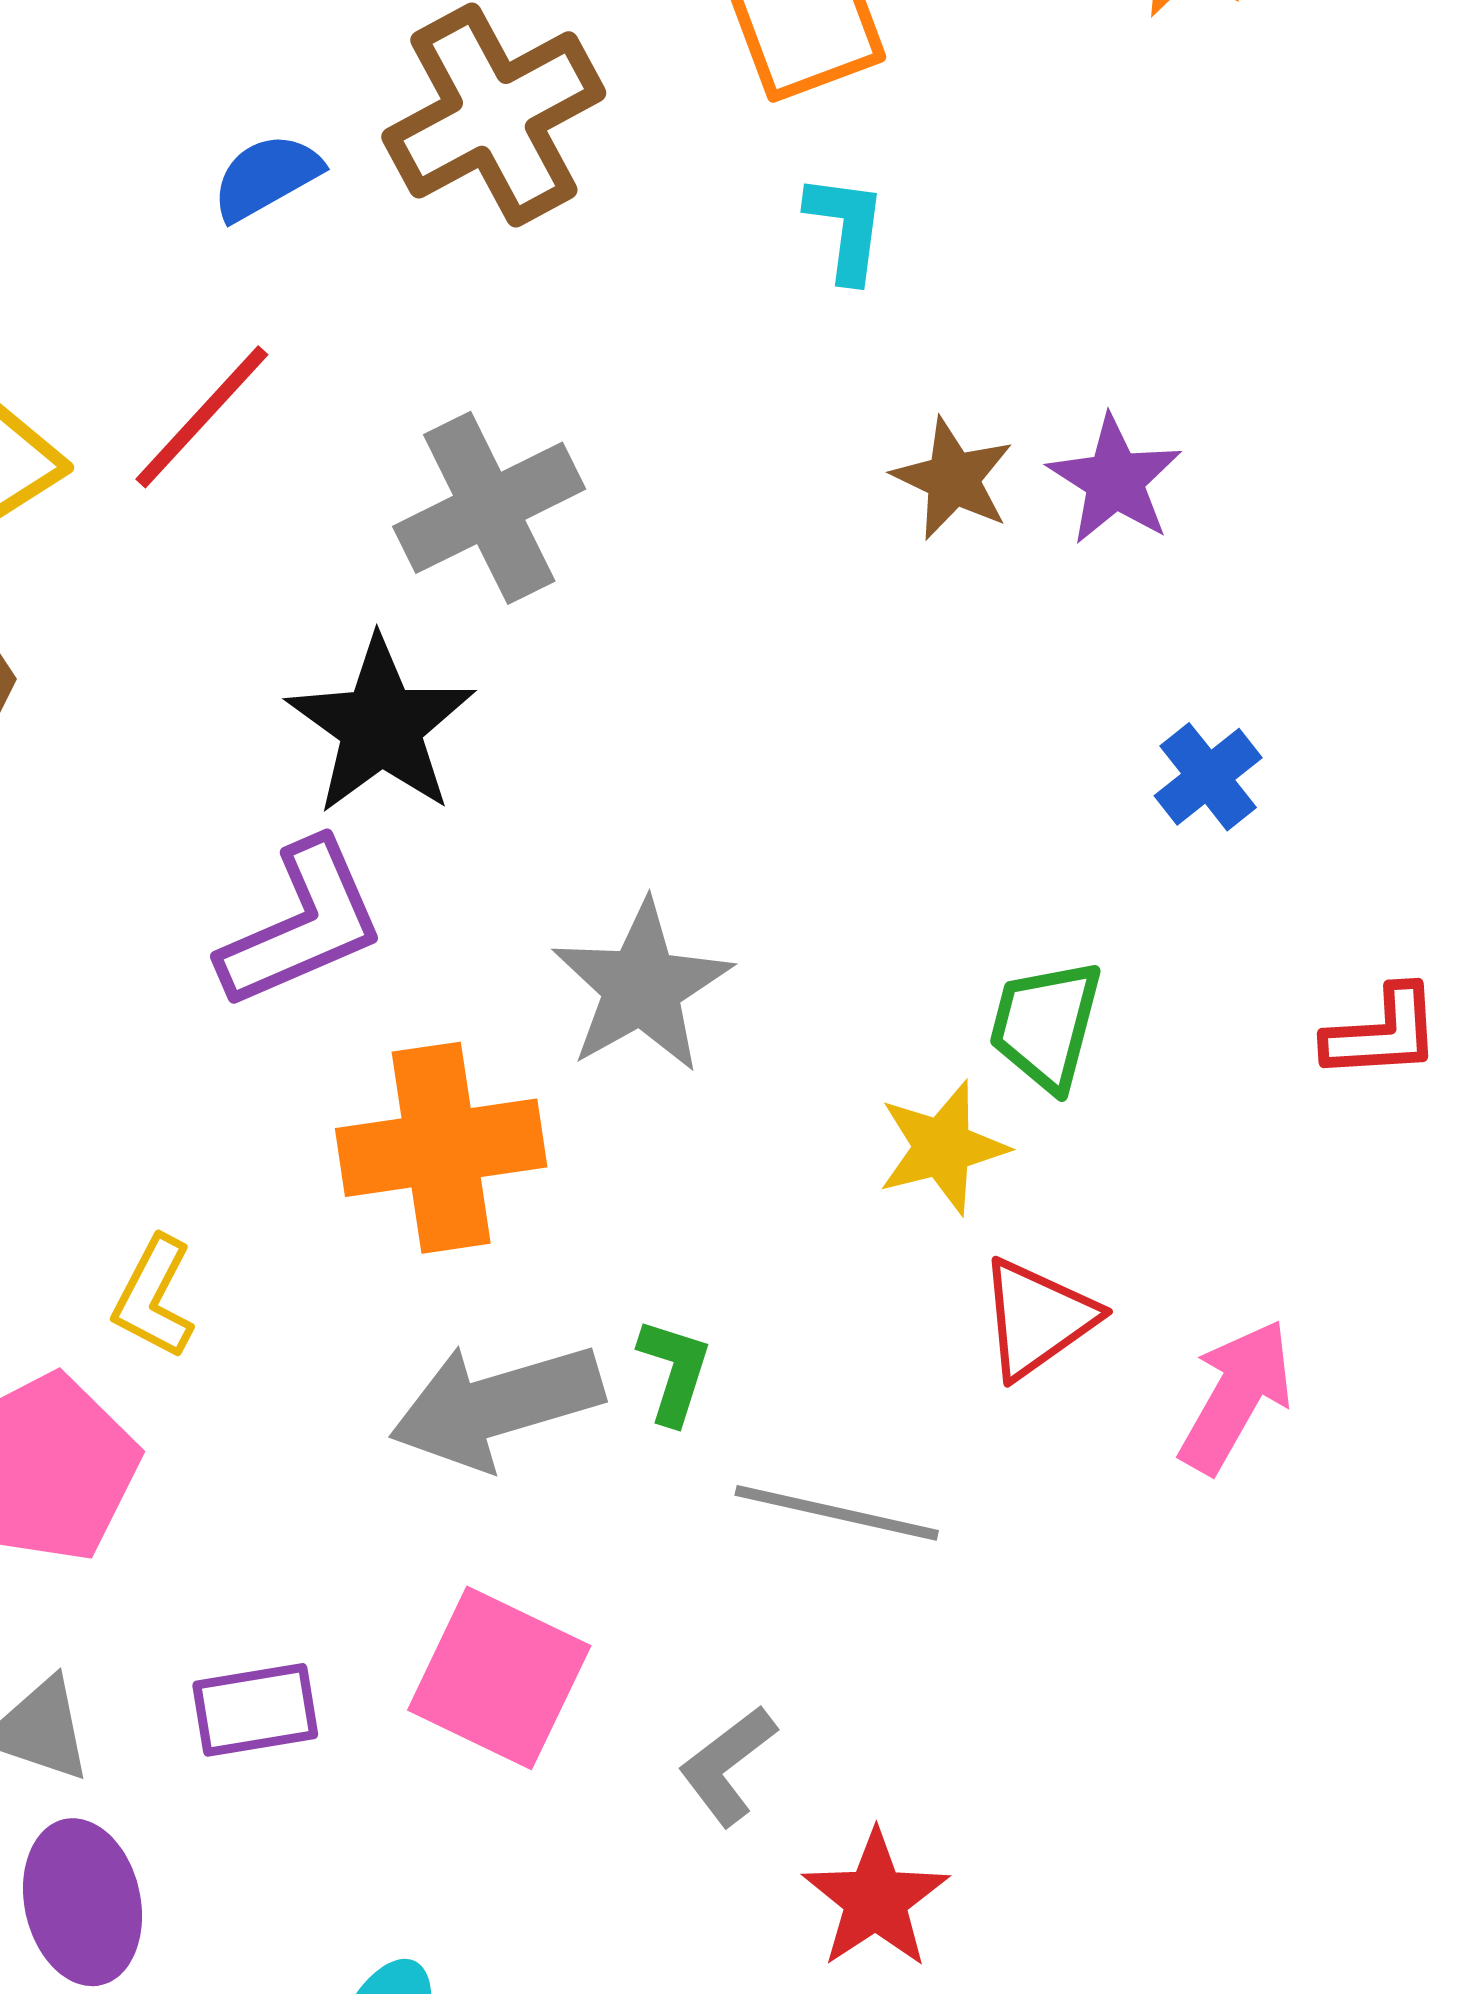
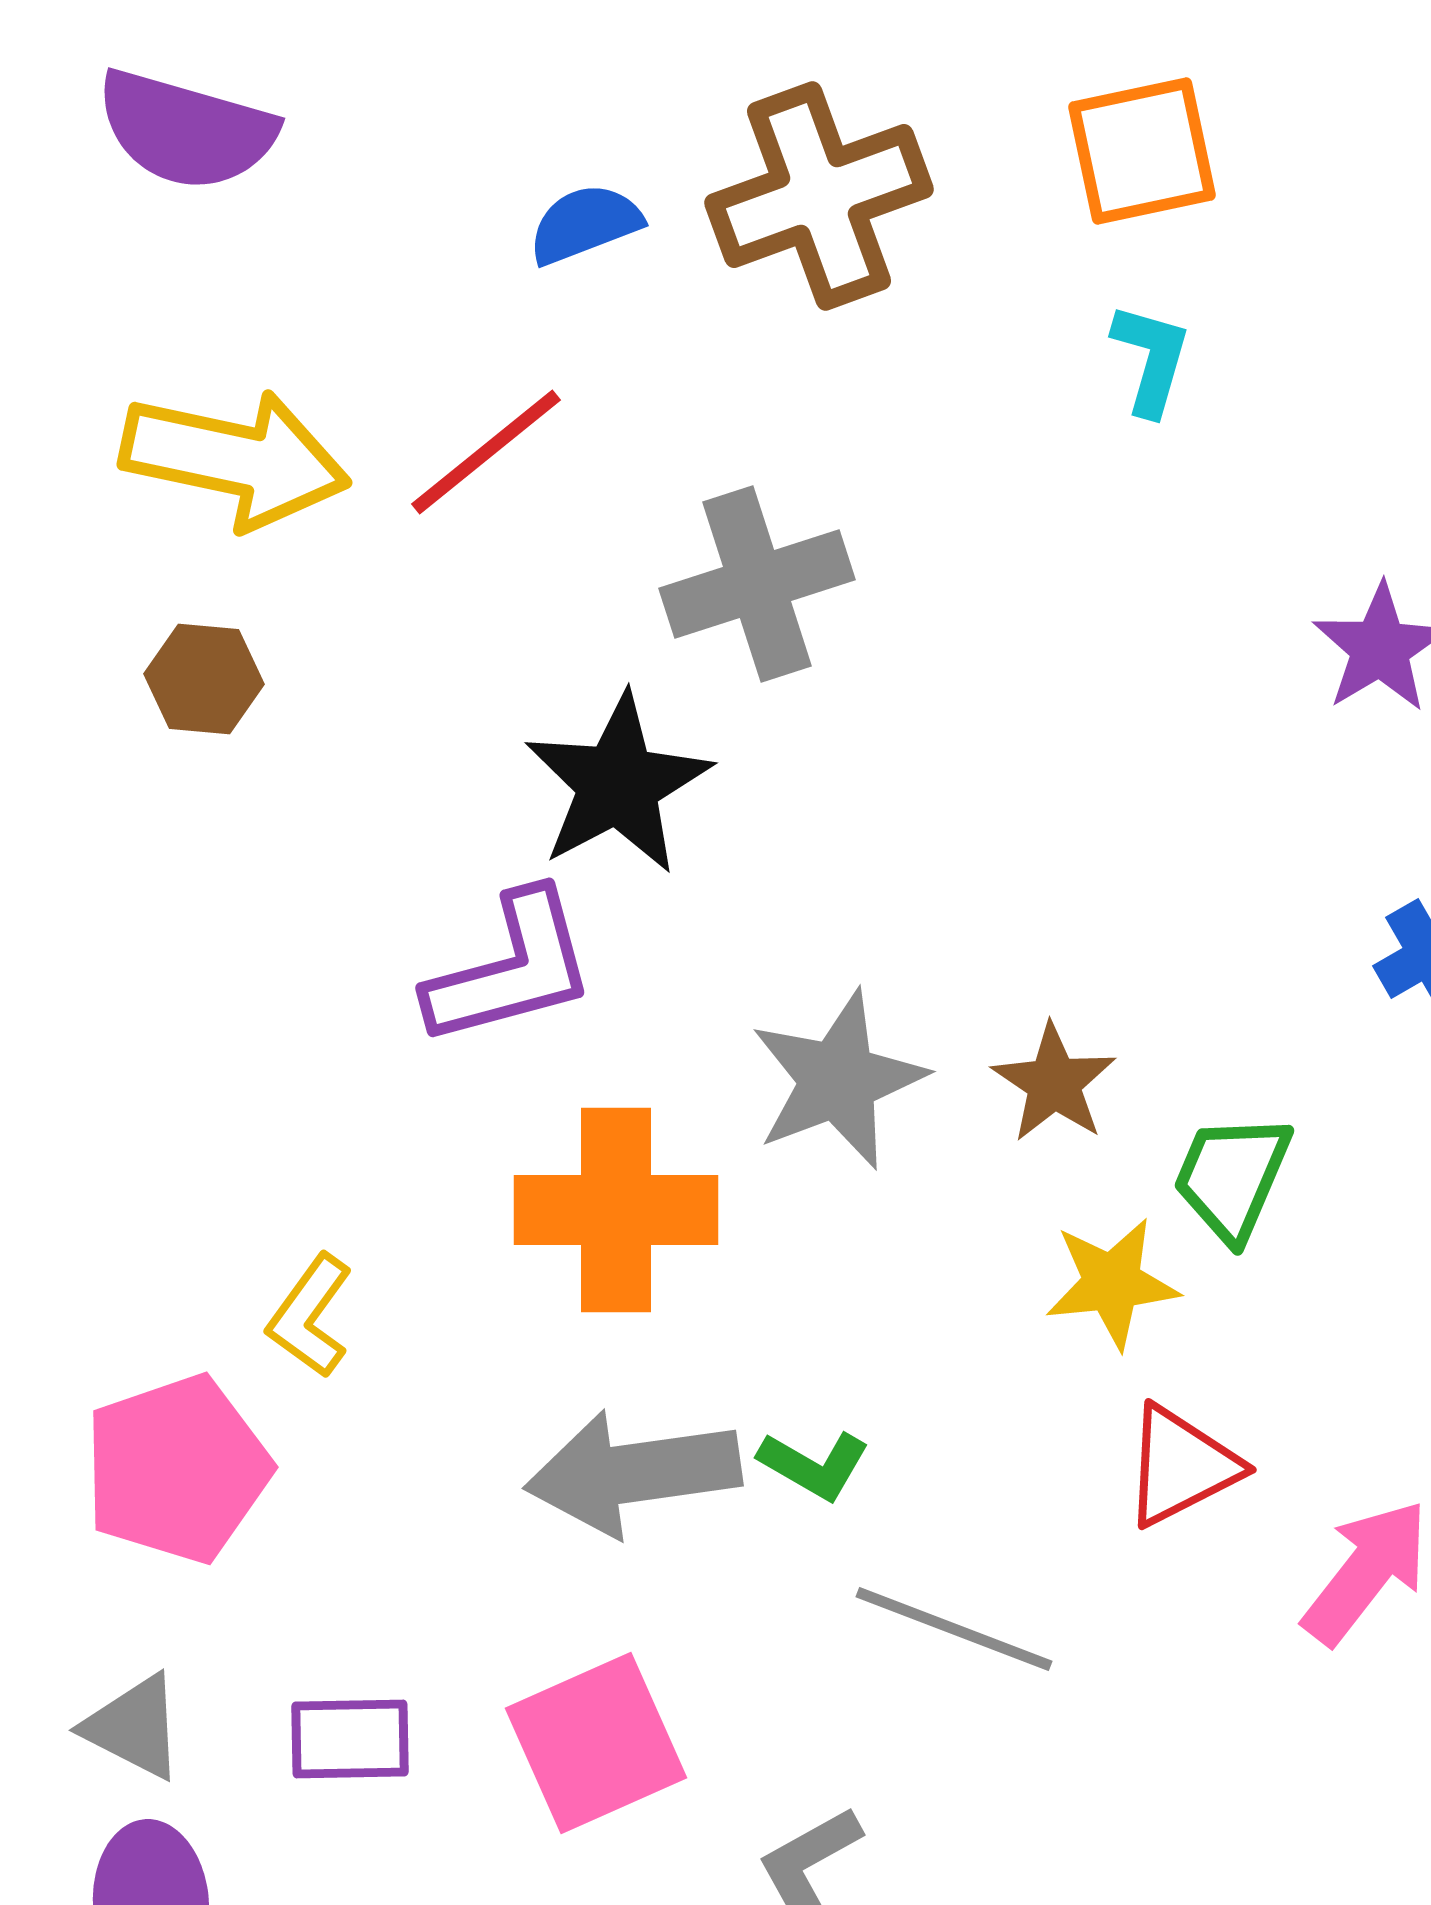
brown star: (953, 479) -> (1054, 1083), moved
green L-shape: (674, 1371) -> (814, 1465), turned 94
pink square: (499, 1678) -> (596, 1743), turned 32

